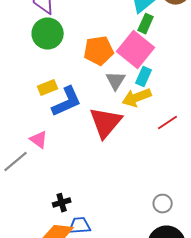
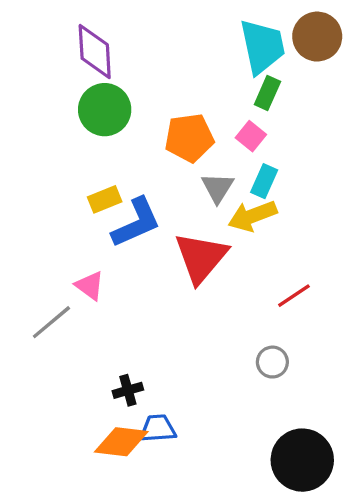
pink square: (136, 50) -> (251, 136), size x0.5
red line: (168, 123) -> (294, 296), moved
gray circle: (163, 204) -> (272, 362), moved

